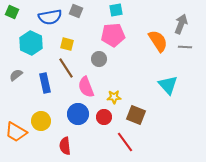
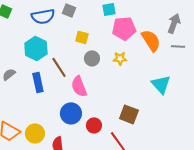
pink pentagon: (113, 35) -> (124, 28), moved
cyan hexagon: (31, 43) -> (36, 48), moved
yellow square: (67, 44) -> (82, 37), moved
yellow star: (114, 97) -> (120, 58), moved
red circle: (104, 117) -> (94, 125), moved
yellow circle: (41, 121) -> (35, 133), moved

